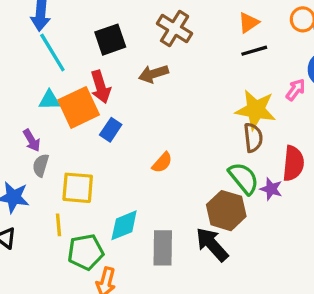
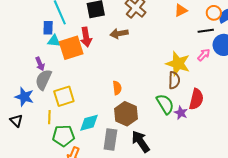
black line: (254, 51) -> (206, 31), moved
blue rectangle: (111, 130) -> (48, 28), moved, turned -40
orange semicircle: (162, 163) -> (117, 88), turned -56
gray semicircle: (41, 165) -> (43, 80), size x1.5
yellow square: (78, 188) -> (64, 96), turned -30
brown hexagon: (226, 211) -> (126, 114), moved

